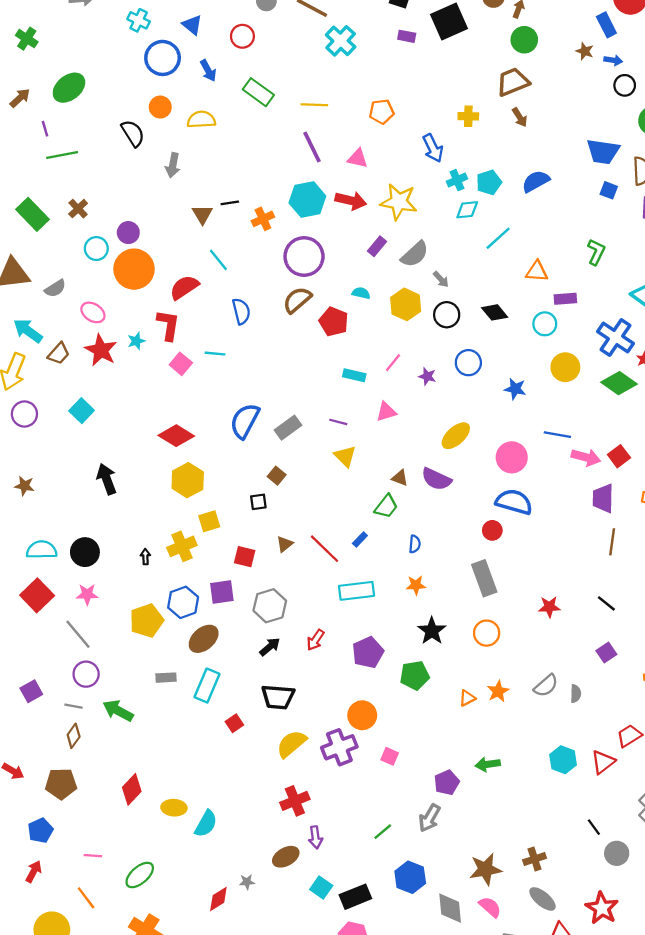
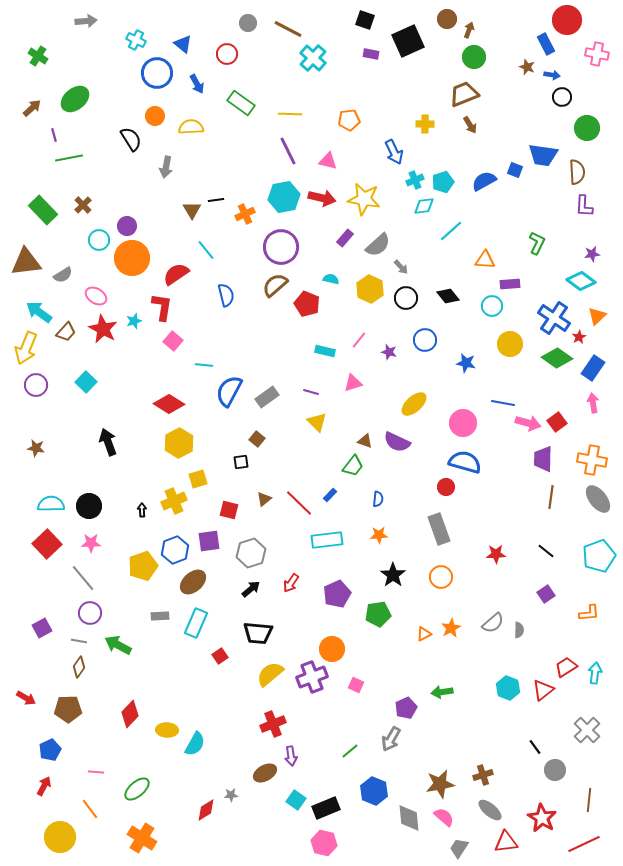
blue square: (609, 190) -> (515, 170), moved
cyan line: (215, 354) -> (204, 365), moved

